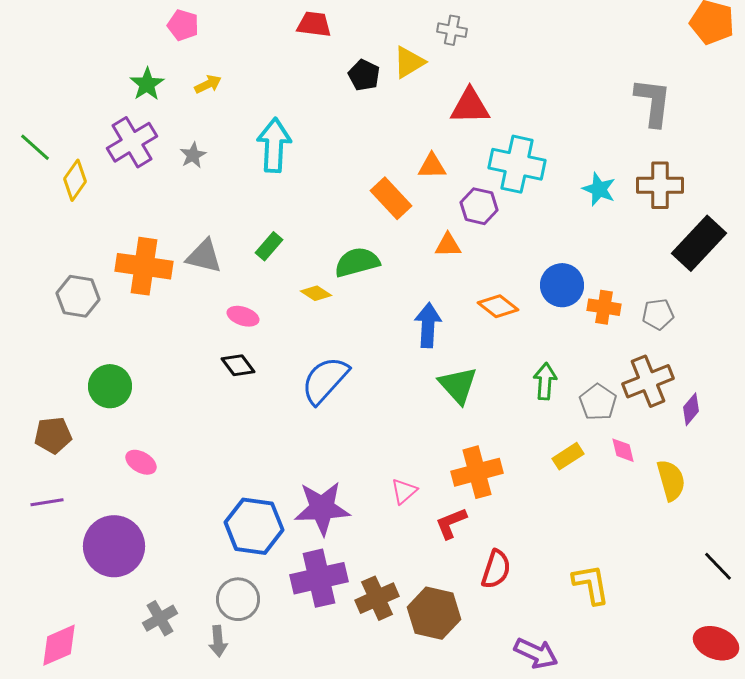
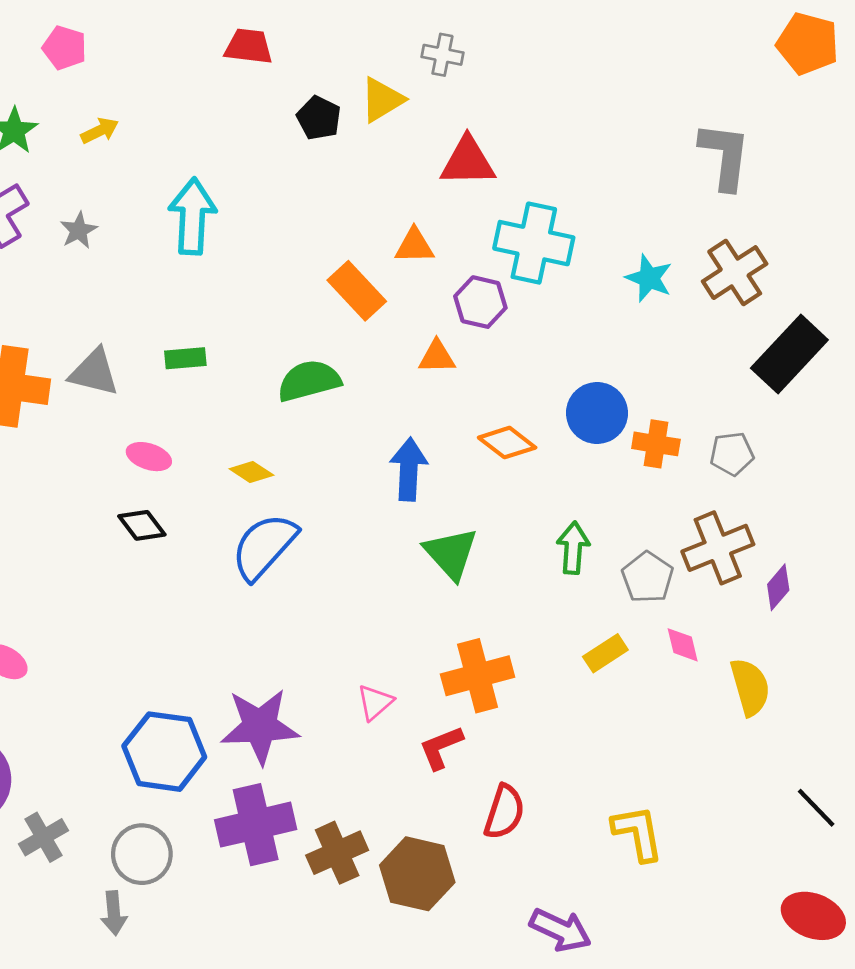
brown cross: (660, 185) -> (735, 273), turned -33
green rectangle: (269, 246) -> (185, 358), turned 44
yellow diamond: (316, 293) -> (251, 472), moved
gray cross: (160, 618) -> (43, 837), moved

